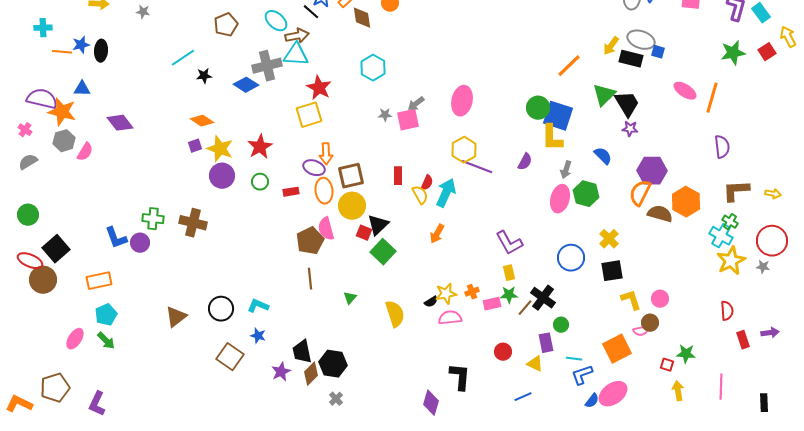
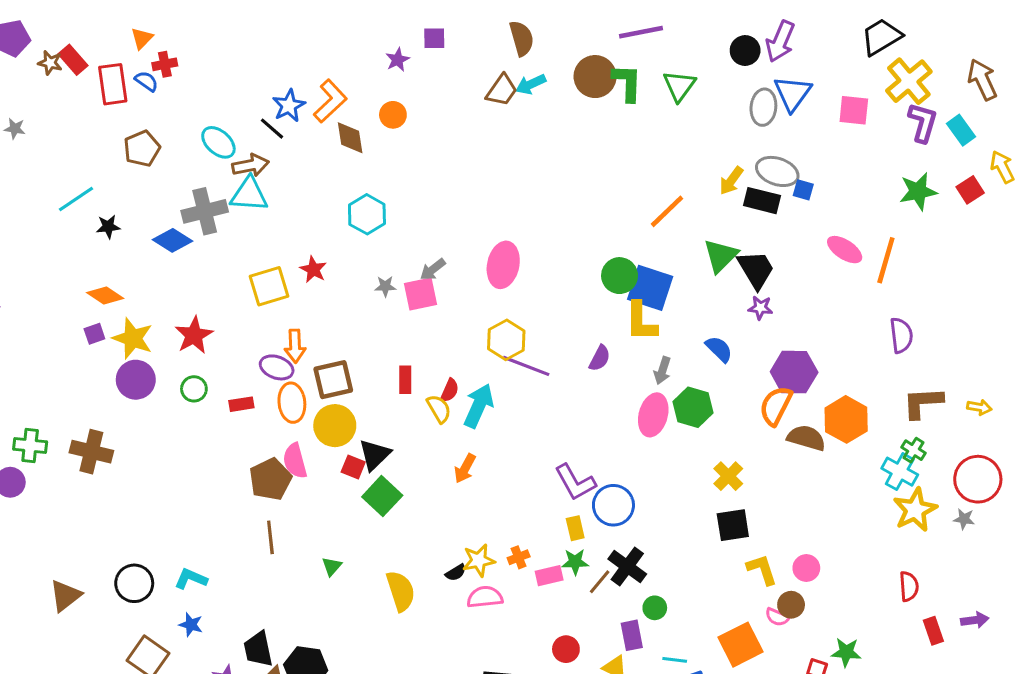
red star: (319, 88) -> (313, 269), moved, size x0.7
blue circle: (571, 258) -> (613, 505), moved
pink semicircle: (641, 331) -> (777, 617), turned 35

